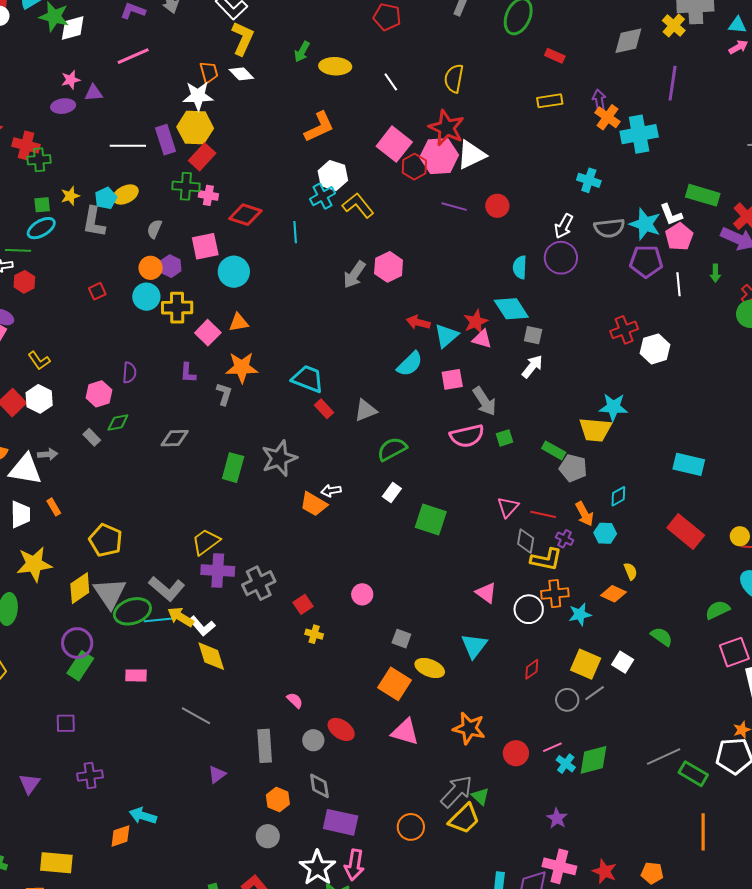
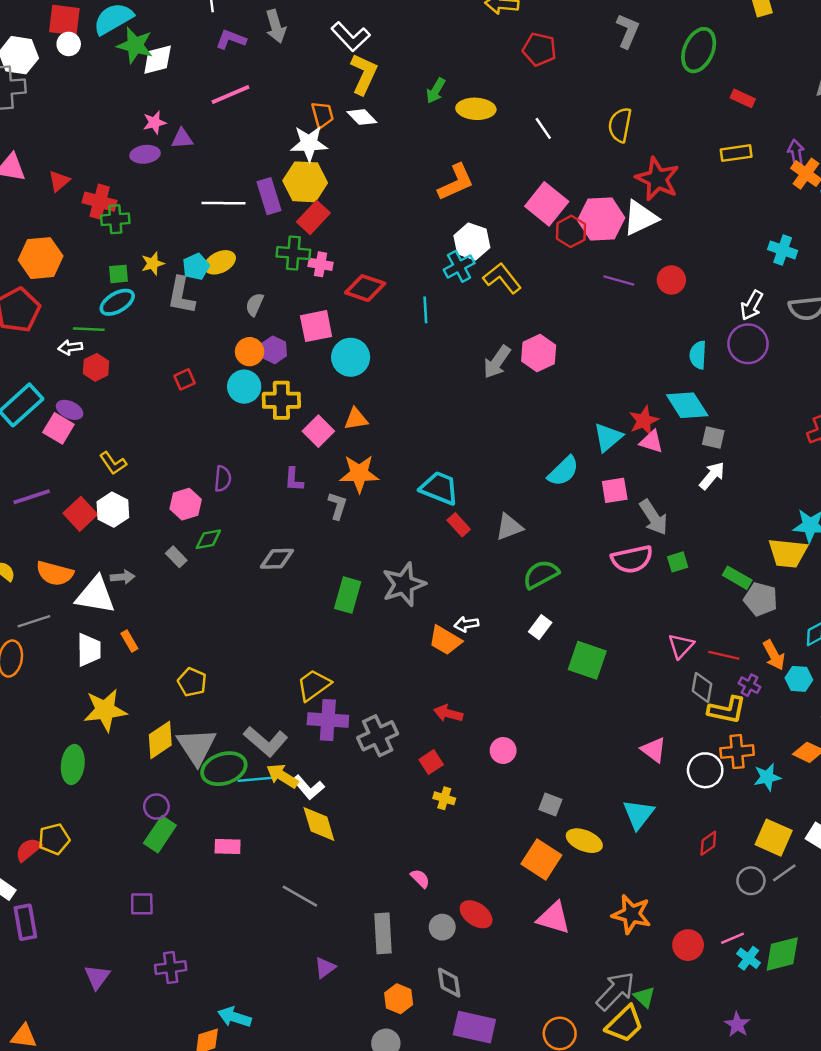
red star: (446, 128) -> (657, 179), moved
red arrow: (418, 322) -> (448, 713), moved
yellow pentagon: (106, 540) -> (192, 682), size x0.7
purple circle: (77, 643) -> (156, 807), size x0.7

